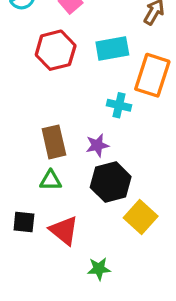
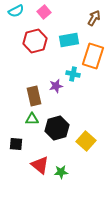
purple star: (97, 145) -> (56, 86), moved
black hexagon: (111, 182) -> (57, 128), moved
red triangle: (64, 230) -> (40, 165), moved

